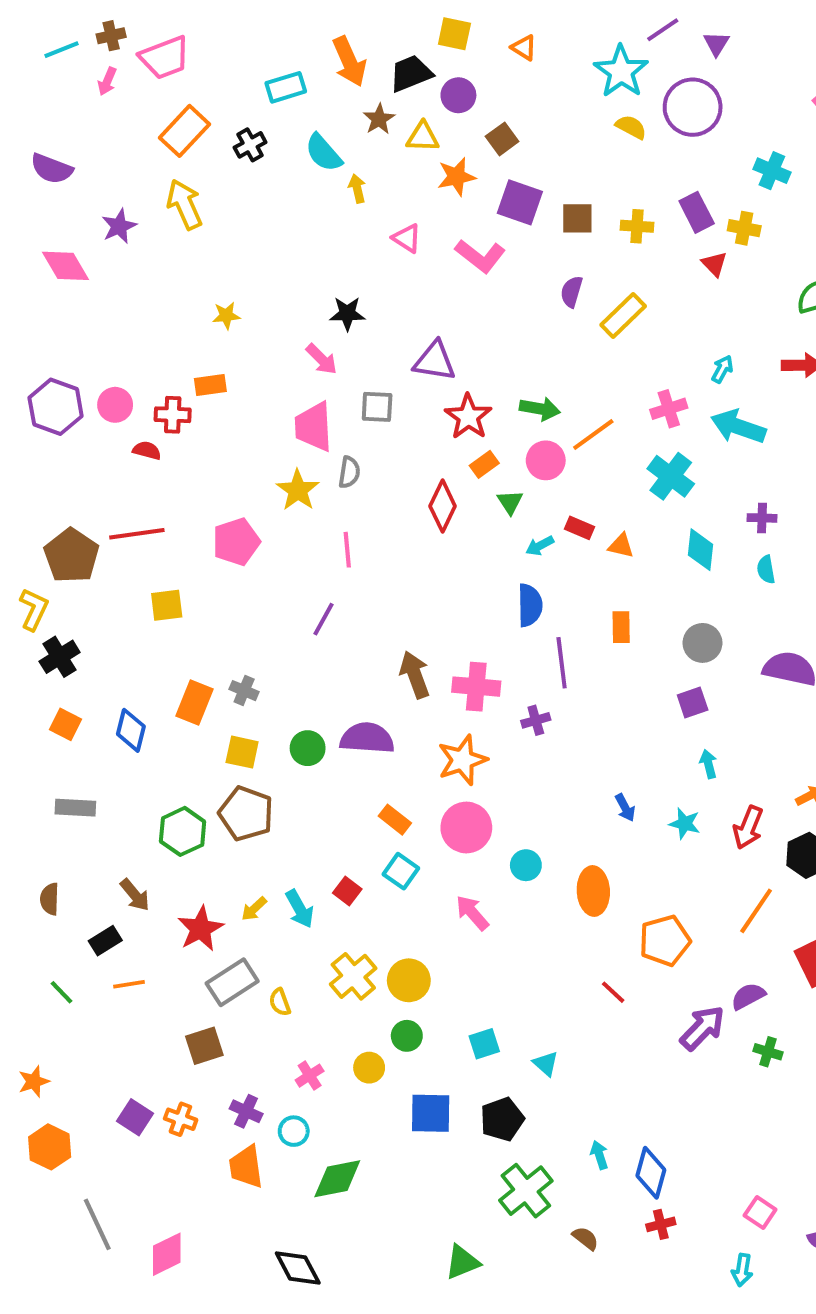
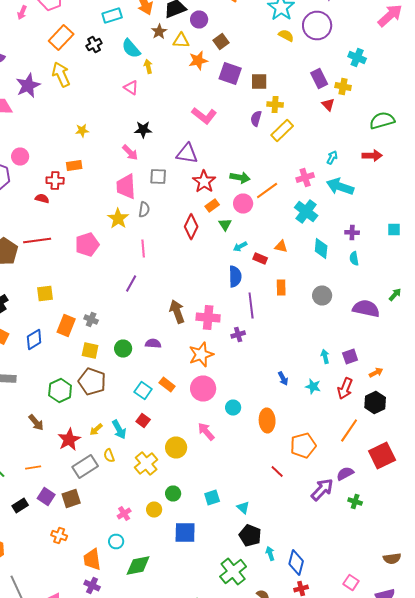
purple star: (119, 226) -> (28, 86), size x1.4
yellow cross: (637, 226) -> (275, 104), moved
pink triangle: (407, 238) -> (131, 88), moved
pink L-shape: (480, 256) -> (204, 116), moved
pink circle: (115, 405) -> (20, 156), moved
red rectangle: (579, 528) -> (260, 258), moved
yellow square: (167, 605) -> (45, 294), moved
purple square: (693, 702) -> (350, 356), moved
blue diamond: (131, 730) -> (34, 340), turned 45
purple semicircle: (367, 738) -> (153, 344), size x0.6
cyan square: (401, 871) -> (143, 390), moved
black rectangle: (105, 941) -> (20, 506), moved
yellow circle: (409, 980) -> (176, 448), moved
yellow semicircle: (280, 1002) -> (109, 456), moved
purple cross: (246, 1111) -> (92, 586), moved
purple square: (135, 1117) -> (46, 496), moved
black pentagon: (502, 1119) -> (250, 536), moved, turned -30

